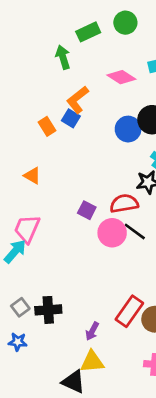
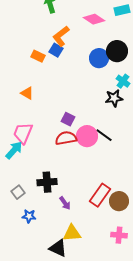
orange rectangle: (47, 126) -> (38, 56), turned -32
red semicircle: (124, 204) -> (66, 138), moved
black cross: (48, 310) -> (47, 182), moved
purple arrow: (92, 331) -> (65, 203), moved, turned -64
blue star: (18, 342) -> (29, 216), moved

